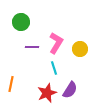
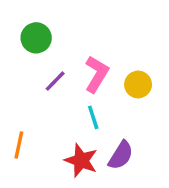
purple line: (32, 47) -> (55, 81), turned -48
red star: (47, 93) -> (81, 160), turned -30

